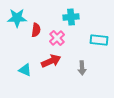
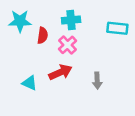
cyan cross: (71, 17) -> (71, 20), moved
cyan rectangle: (99, 40) -> (117, 28), moved

